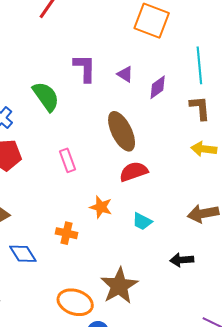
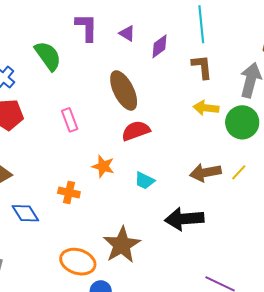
black arrow: (182, 260) -> (184, 219), size x1.6

